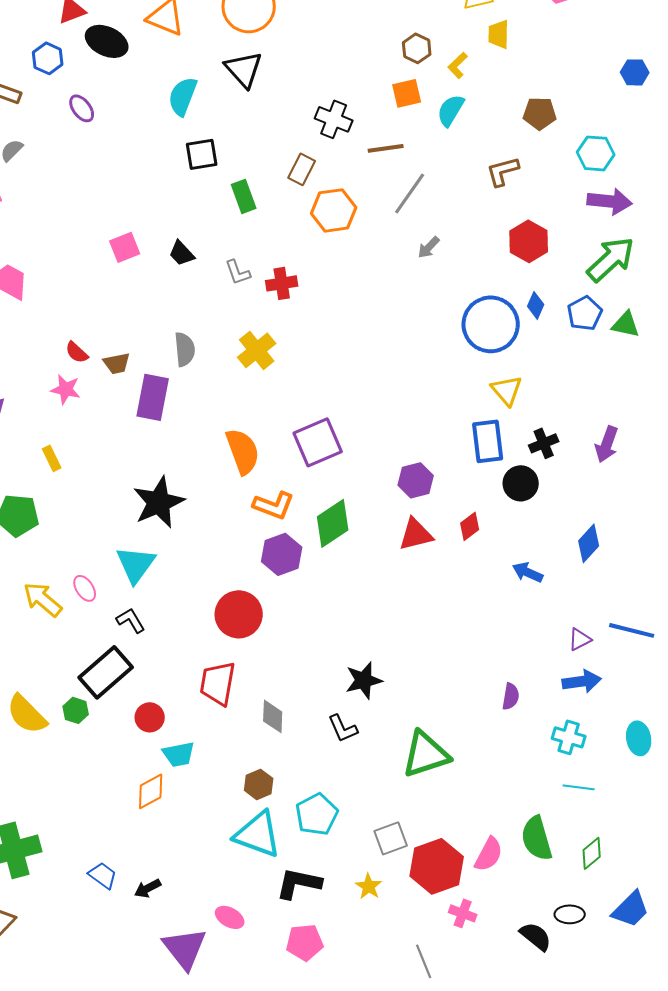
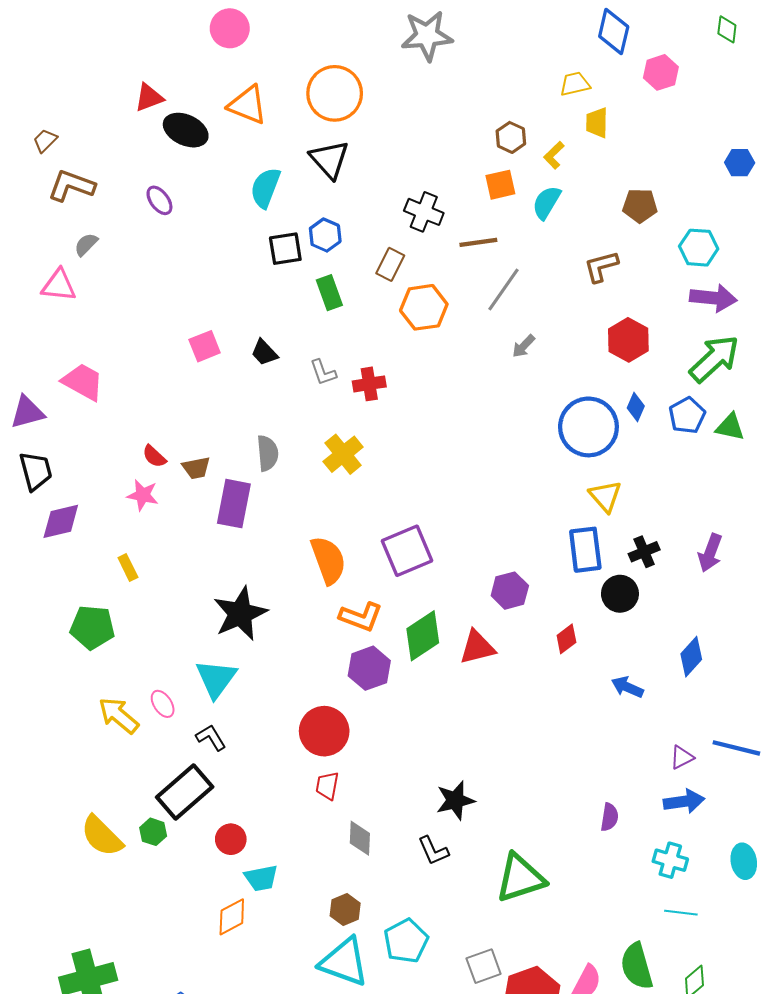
blue hexagon: (48, 58) -> (325, 235), moved
red triangle: (416, 534) -> (477, 647), moved
red trapezoid: (218, 683) -> (327, 786), moved, size x0.6

